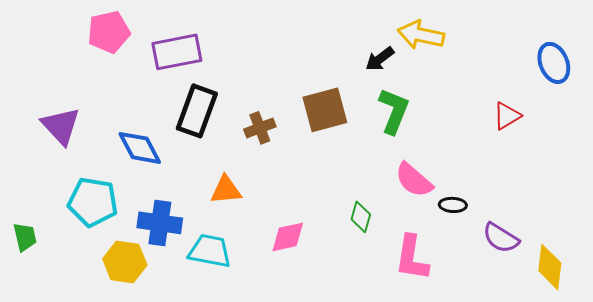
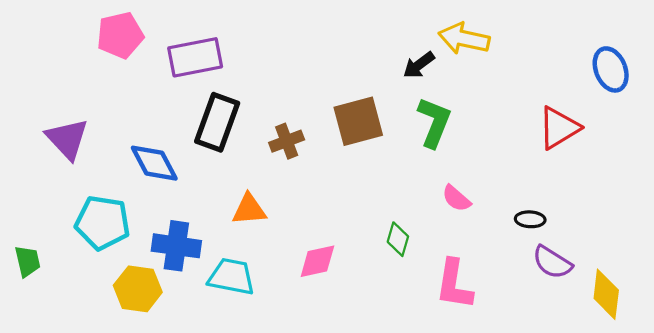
red triangle: (507, 116) -> (559, 128), size x1.4
pink semicircle: (414, 180) -> (456, 198), size x0.7
black ellipse: (453, 205) -> (530, 219), moved

